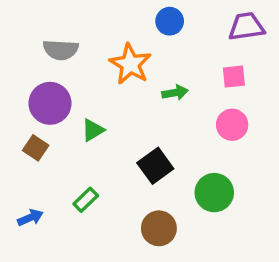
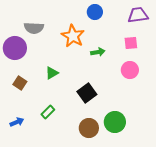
purple circle: (50, 103) -> (15, 48), moved
green circle: (214, 193) -> (115, 122), moved

